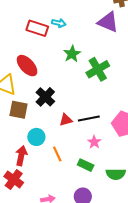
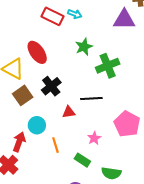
purple triangle: (108, 22) -> (124, 20), turned -30
brown square: (19, 110) -> (23, 95), turned 36
black line: (89, 119) -> (91, 99), moved

